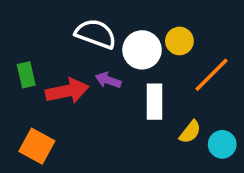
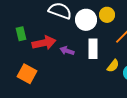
purple arrow: (108, 80) -> (67, 51), moved

